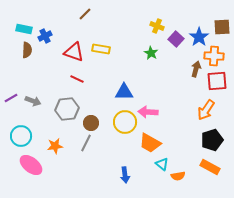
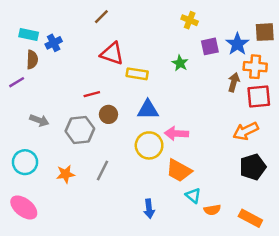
yellow cross: (157, 26) -> (190, 20), moved
purple square: (176, 39) -> (210, 46), turned 35
yellow rectangle: (101, 49) -> (137, 74), moved
red triangle: (74, 52) -> (112, 54), moved
red line: (77, 79) -> (92, 94), turned -40
purple line: (11, 98) -> (17, 82), moved
orange arrow: (206, 110) -> (246, 131), turned 30
brown circle: (91, 123) -> (108, 114), moved
pink ellipse: (31, 165) -> (24, 207), moved
orange rectangle: (210, 167) -> (250, 218), moved

